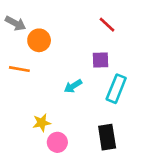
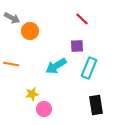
orange line: (19, 69) -> (11, 64), moved
cyan arrow: (73, 86) -> (56, 66), size x1.5
black rectangle: (107, 137) -> (96, 105), moved

